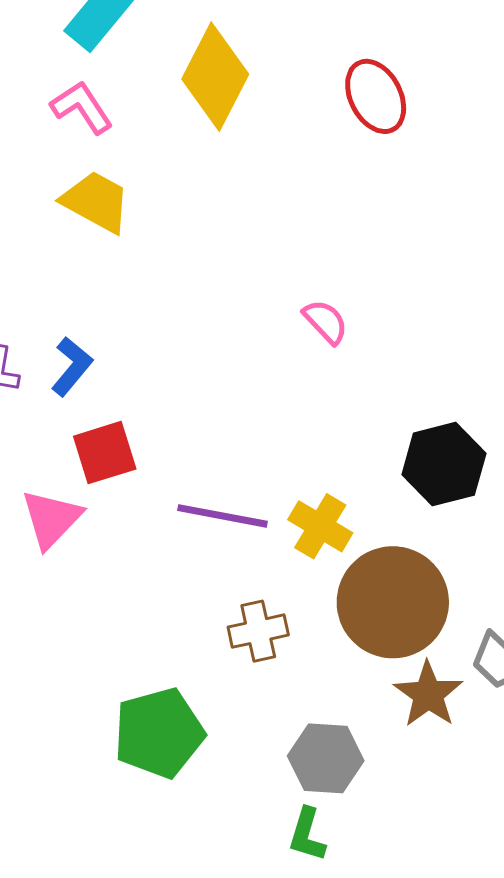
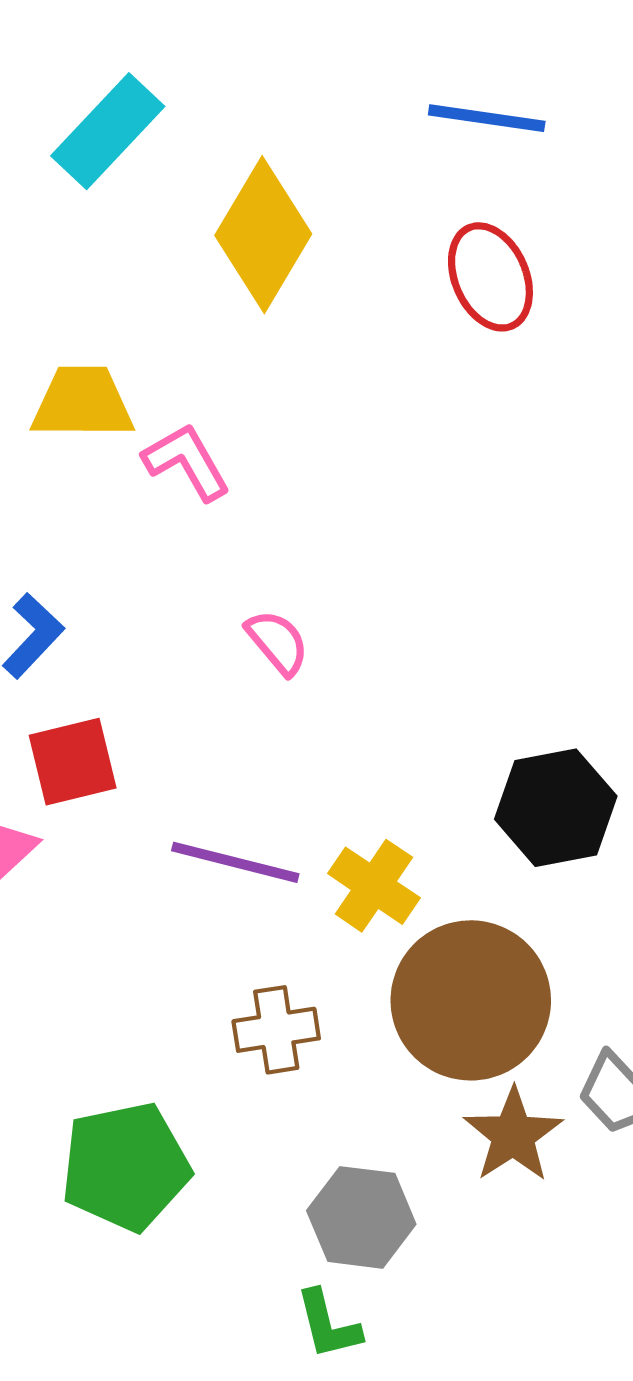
pink L-shape: (82, 107) -> (187, 462), moved
yellow trapezoid: (96, 202) -> (82, 403), turned -32
pink semicircle: (326, 322) -> (278, 642), moved
green L-shape: (307, 835) -> (328, 1325), turned -34

